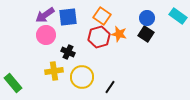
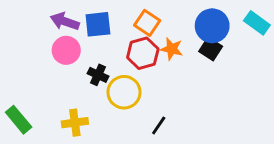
purple arrow: (45, 15) -> (65, 21), turned 54
blue circle: (147, 18) -> (212, 26), size x1.5
yellow cross: (54, 71) -> (75, 123), moved
yellow circle: (82, 77) -> (124, 92), moved

